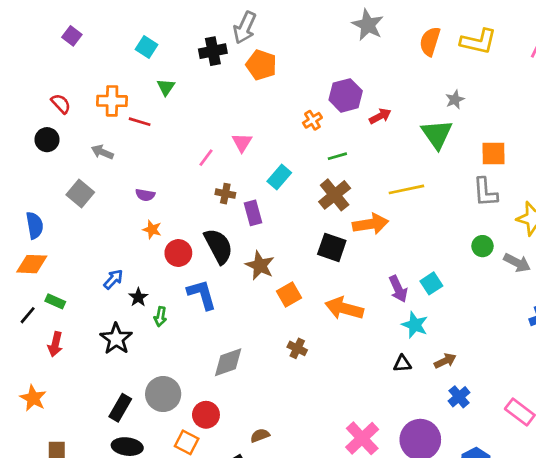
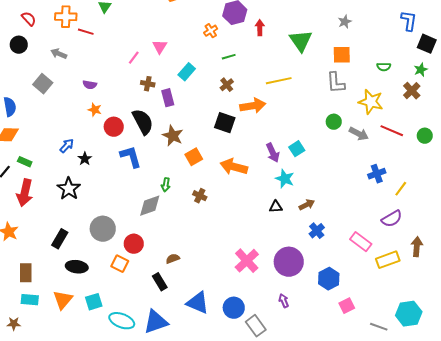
gray star: (455, 100) -> (345, 22), moved
red arrow: (380, 116) -> (260, 28), turned -63
brown cross: (335, 195) -> (227, 85), size x0.6
green arrow: (160, 317) -> (166, 185), moved
red arrow: (55, 344) -> (25, 193), size x1.5
black rectangle: (120, 408) -> (60, 239), moved

